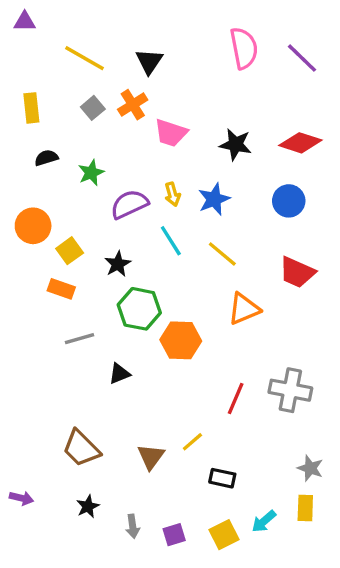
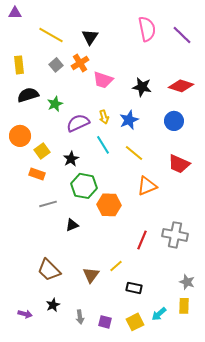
black semicircle: (46, 158) -> (28, 95), size x1.5
purple arrow: (21, 498) -> (25, 314), moved
purple square: (174, 535) -> (105, 322), turned 32

